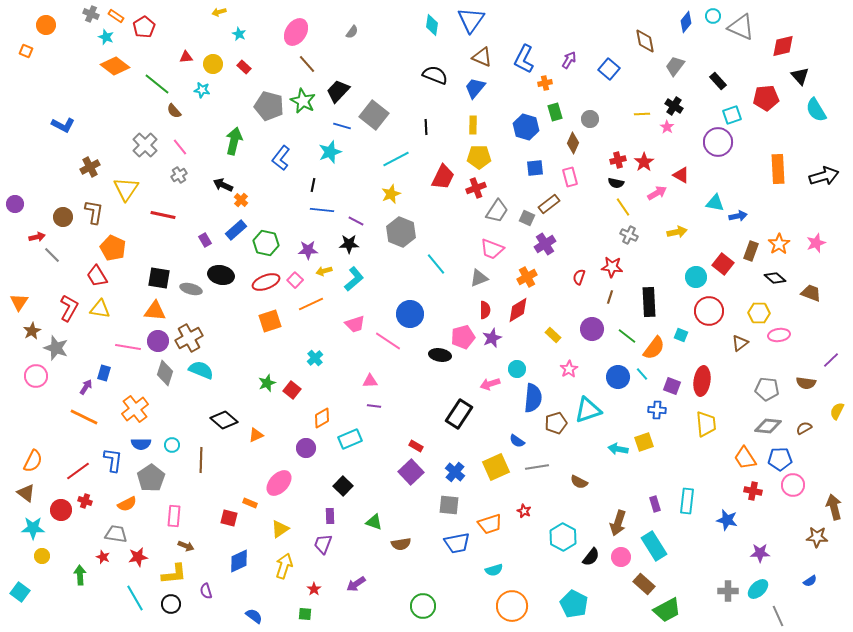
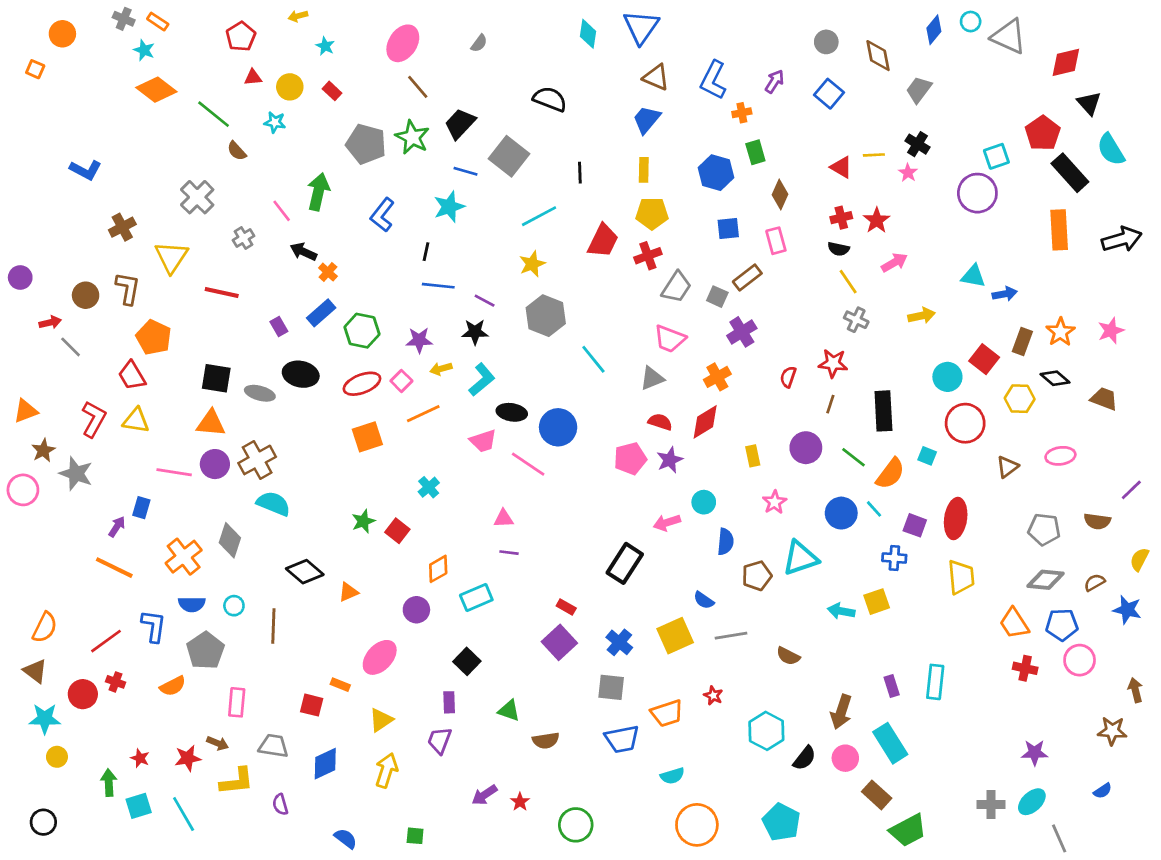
red pentagon: (144, 27) -> (241, 36), moved
black semicircle: (435, 75) -> (550, 99), moved
black rectangle: (718, 81) -> (1070, 173), moved, size x1.6
red pentagon: (766, 98) -> (1043, 133), turned -30
gray circle: (590, 119) -> (826, 42), moved
pink line: (180, 147) -> (282, 211), moved
red triangle: (681, 175) -> (841, 167), moved
orange triangle: (19, 302) -> (26, 411), turned 36
red semicircle: (485, 310) -> (660, 422), turned -72
yellow hexagon: (759, 313) -> (1020, 399), moved
yellow rectangle: (553, 335) -> (753, 456), turned 35
black ellipse: (440, 355) -> (512, 412), moved
gray diamond: (165, 373) -> (230, 540), moved
pink circle: (36, 376) -> (23, 490), moved
blue semicircle: (533, 398) -> (726, 542), size x0.7
brown arrow: (834, 507) -> (1135, 690), size x0.7
blue star: (727, 520) -> (1127, 610), moved
gray trapezoid: (116, 534) -> (273, 746), moved
brown arrow: (186, 546) -> (218, 743), moved
red star: (314, 589) -> (520, 802), moved
cyan square: (20, 592) -> (139, 806), moved, turned 36
black circle: (171, 604) -> (43, 822), moved

